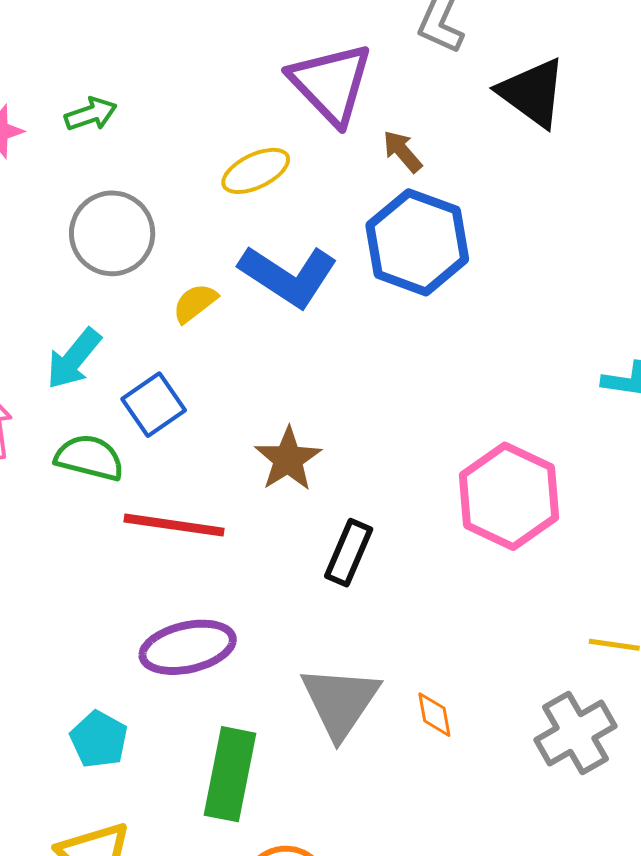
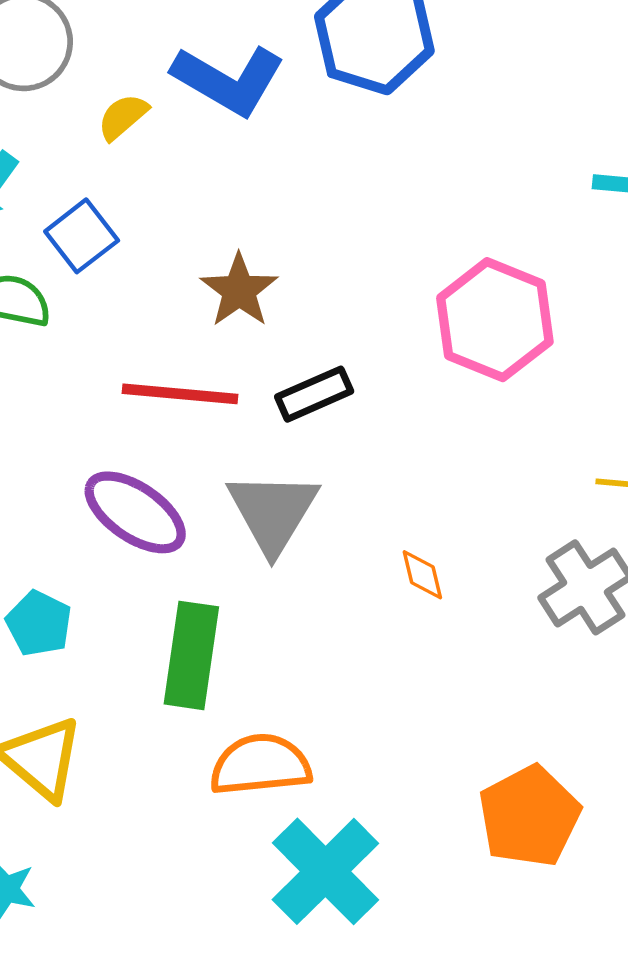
red line: (174, 525) -> (180, 394), moved
black rectangle: (349, 553) -> (314, 394), turned 46
purple ellipse: (188, 647) -> (135, 512), turned 50
gray triangle: (340, 702) -> (273, 512), moved

